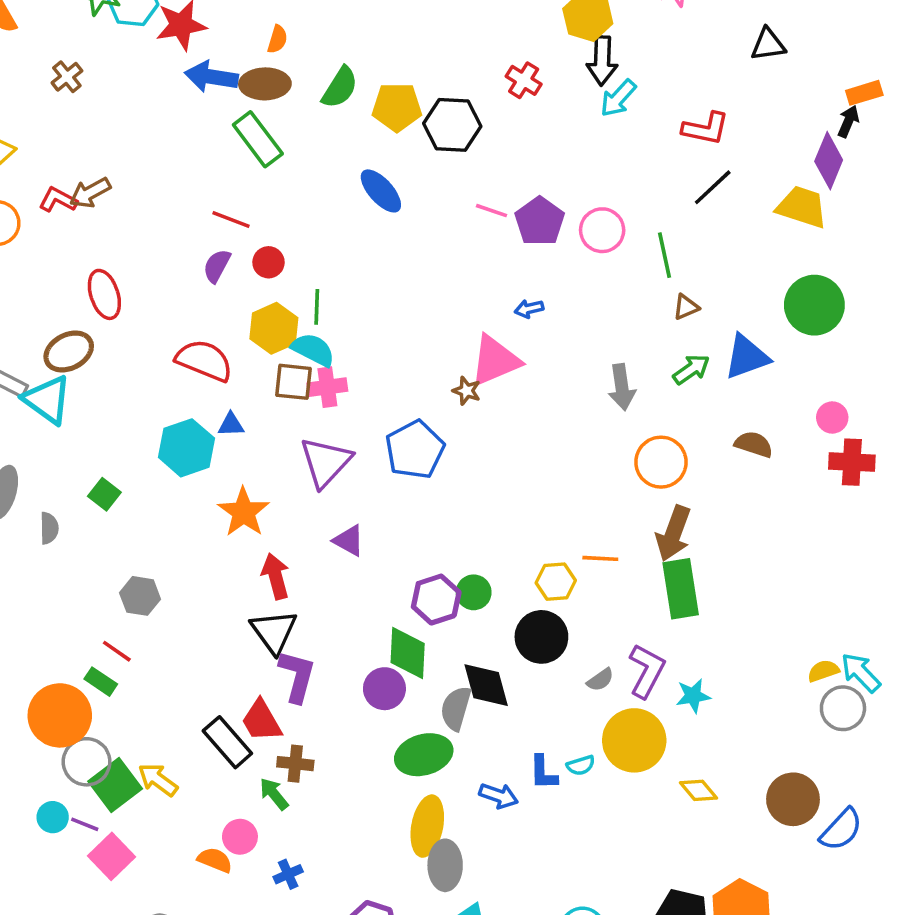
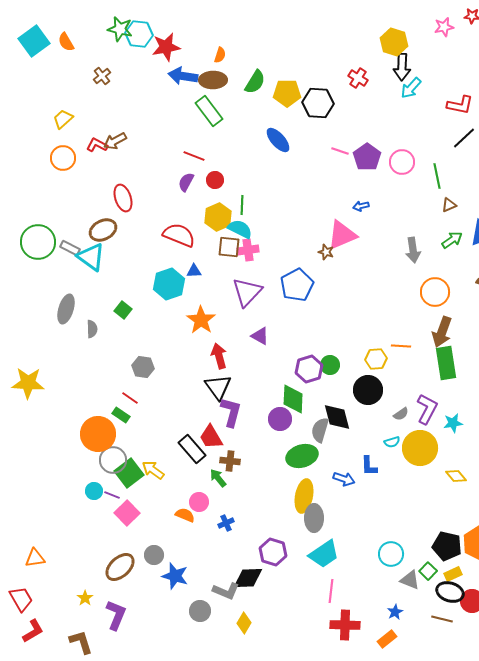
cyan semicircle: (581, 765) -> (392, 442), moved

